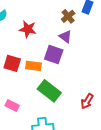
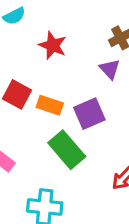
purple square: (54, 54) -> (89, 114), moved, turned 36

